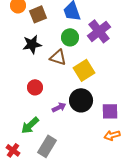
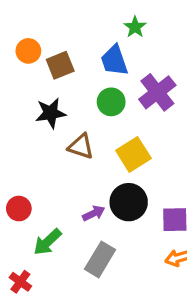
brown triangle: (58, 57) -> (81, 146), moved
red circle: (35, 87) -> (19, 209), moved
gray rectangle: (47, 146) -> (100, 259), moved

